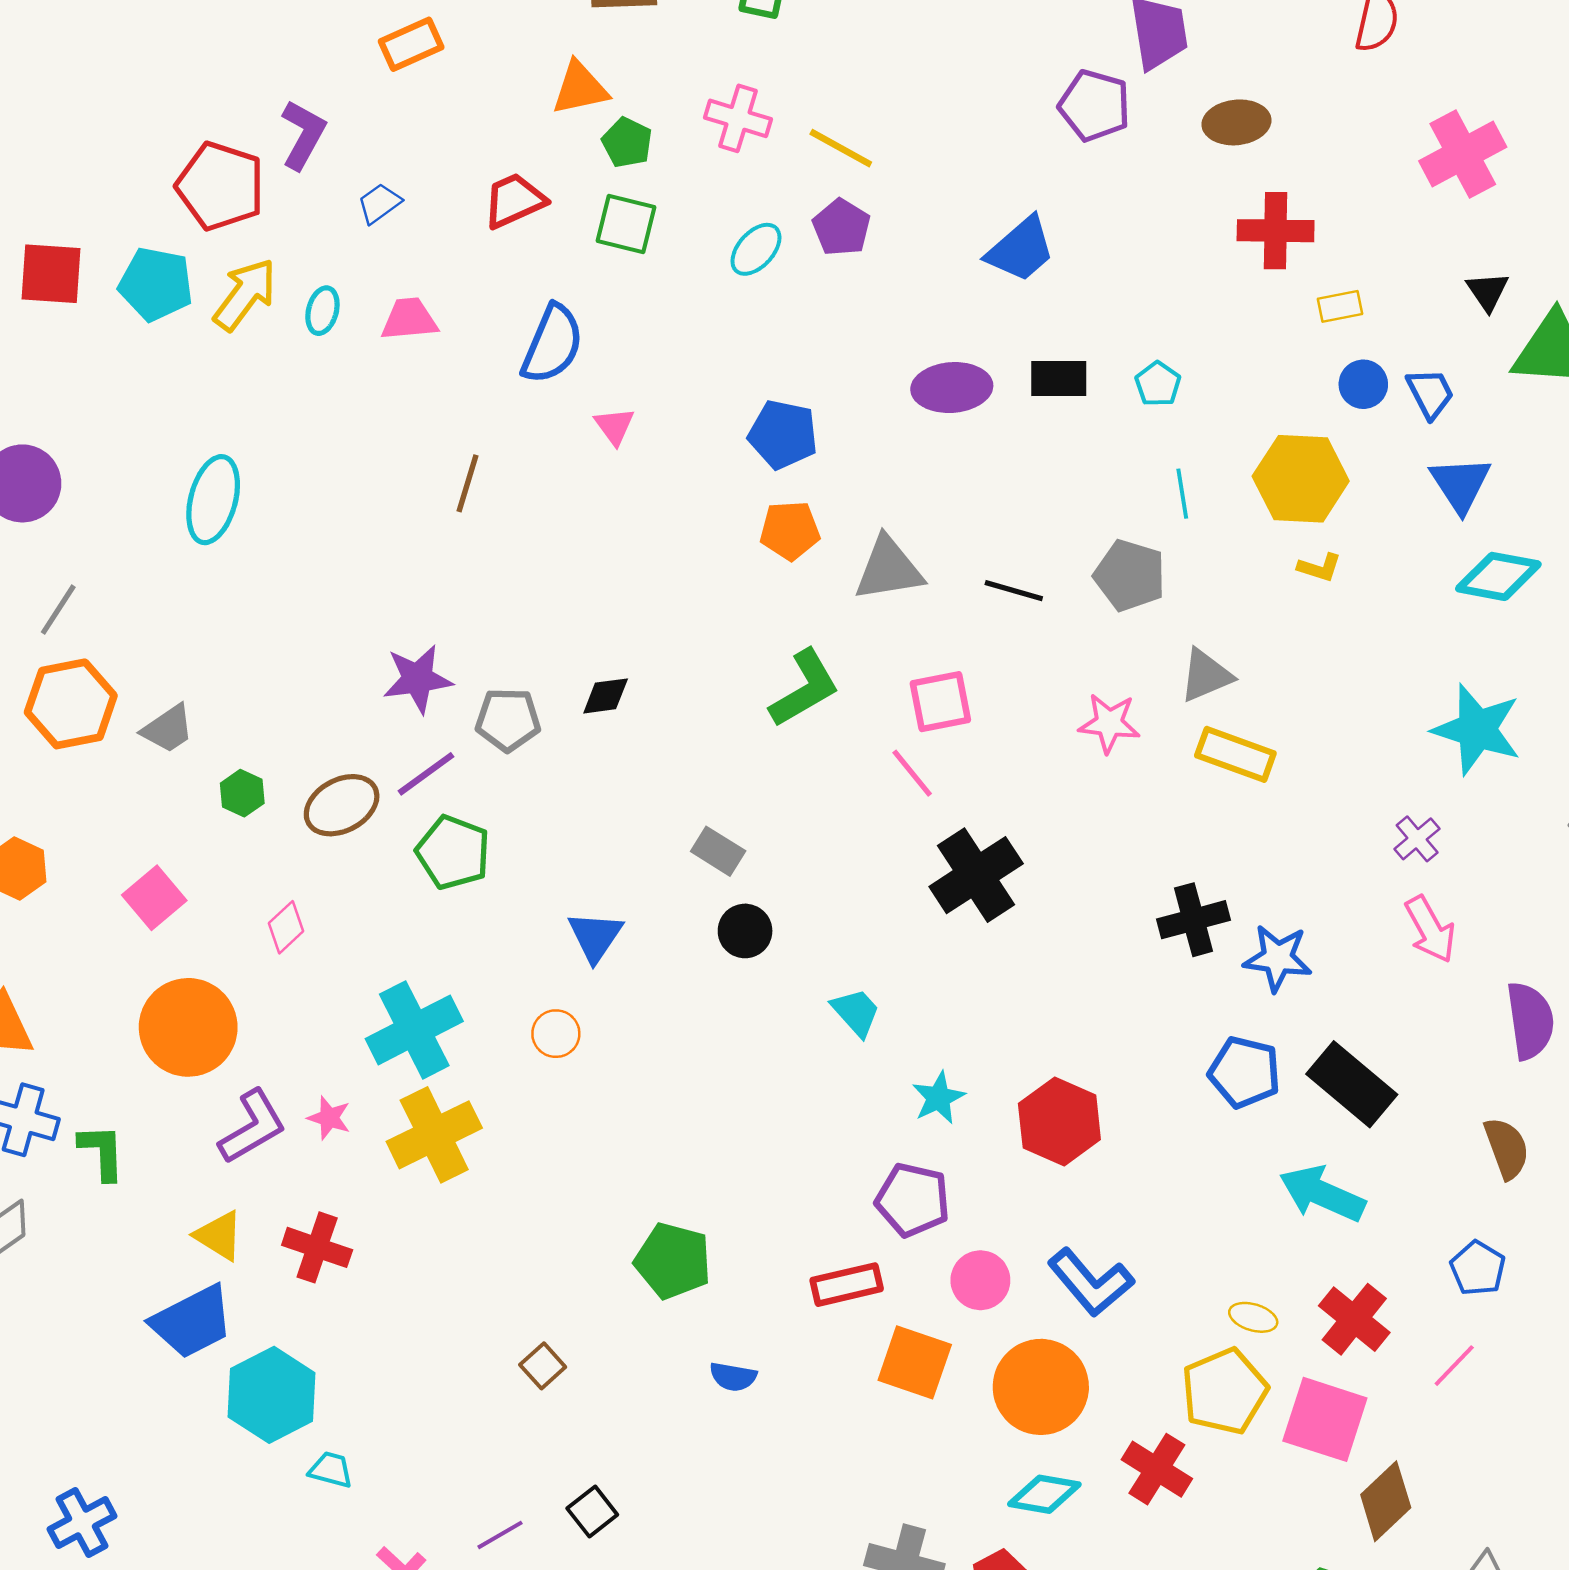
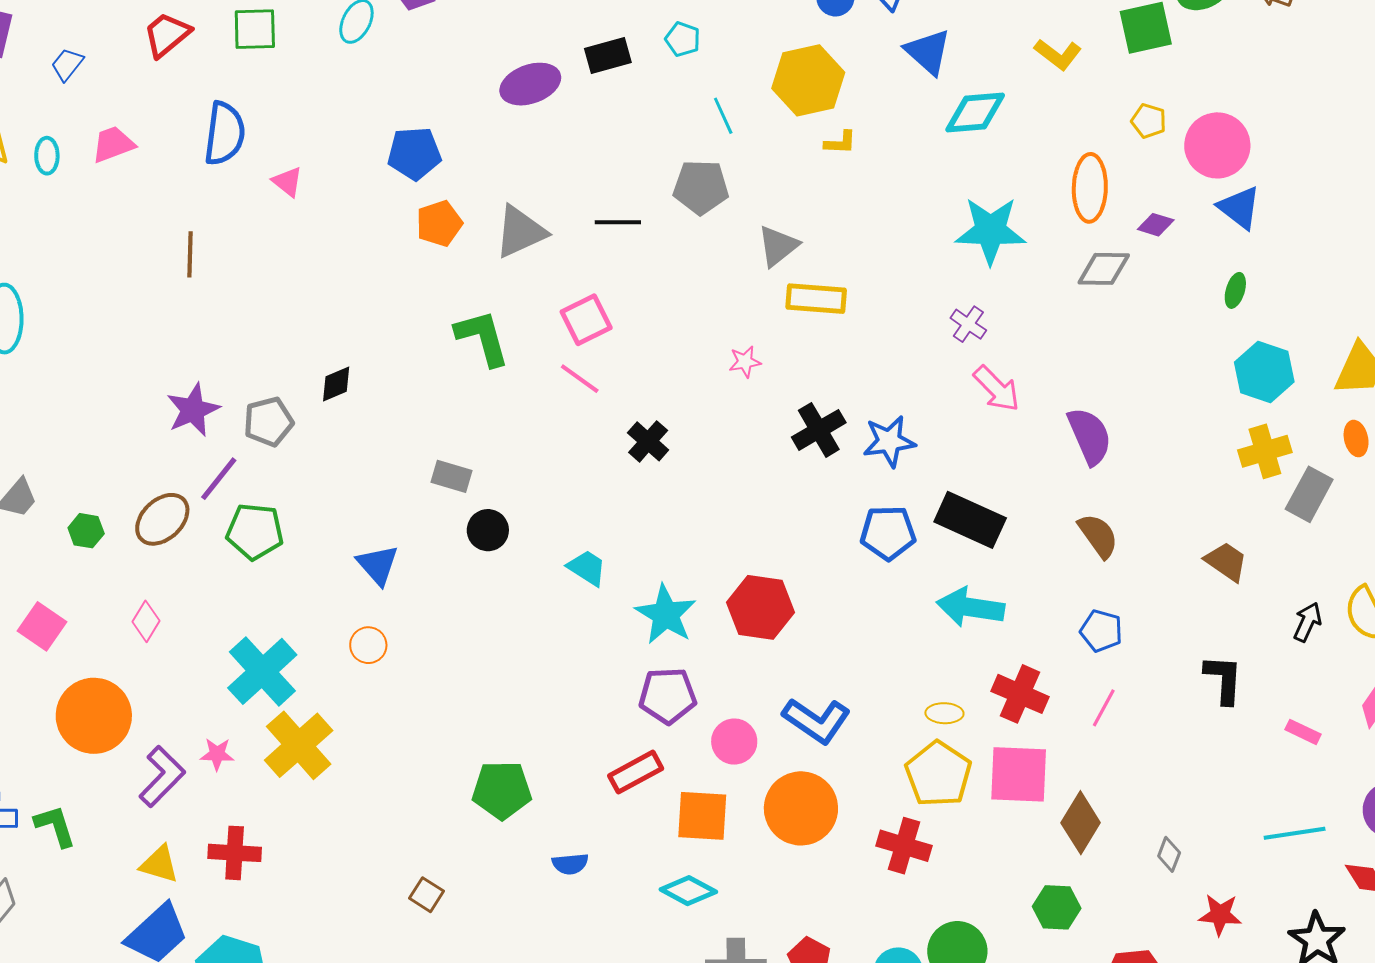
green L-shape: (804, 688) -> (482, 338), turned -60
pink star: (1109, 723) -> (745, 362), moved, size x0.7
black cross: (976, 875) -> (648, 441), size x0.6
cyan star: (938, 1098) -> (666, 614), size x1.5
cyan diamond: (1044, 1494) -> (688, 891), moved, turned 34

